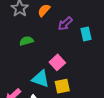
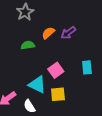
orange semicircle: (44, 10) -> (48, 33), moved
cyan rectangle: (86, 34) -> (87, 67), moved

